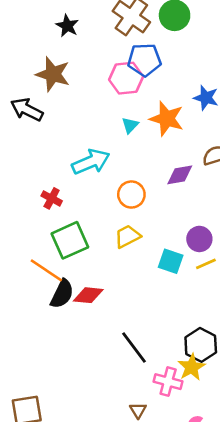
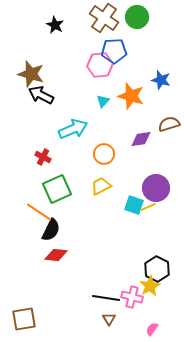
brown star: (53, 74) -> (31, 74), moved
black arrow: (27, 109) -> (41, 95), moved
purple circle: (199, 239) -> (156, 188), size x1.4
yellow line: (206, 264) -> (148, 207), moved
red diamond: (88, 295) -> (56, 255), moved
black line: (134, 348) -> (106, 298), moved, turned -44

